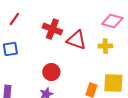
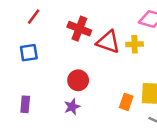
yellow cross: (105, 46) -> (135, 44), moved

